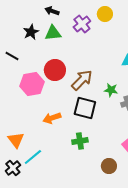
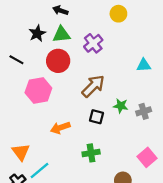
purple cross: (82, 24) -> (93, 43), moved
red circle: (55, 70) -> (58, 61), moved
green star: (111, 90) -> (121, 106), moved
black square: (85, 108) -> (97, 117), size x0.6

